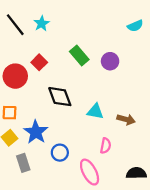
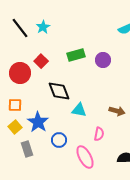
green rectangle: (79, 55) -> (76, 55), turned -66
cyan triangle: (95, 111) -> (79, 110), moved

